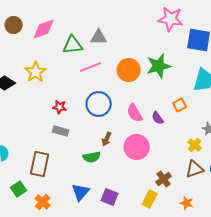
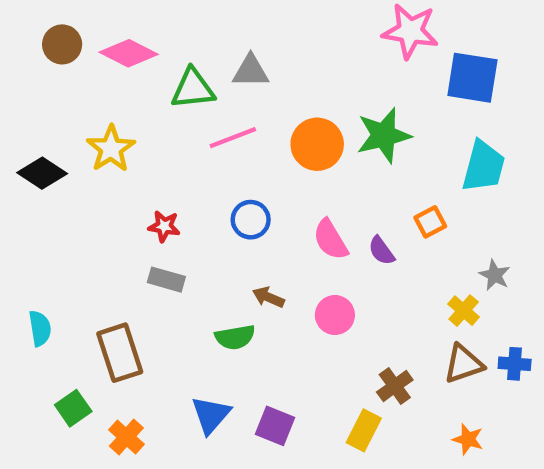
pink diamond: (44, 29) -> (129, 53), turned 45
blue circle: (99, 104) -> (251, 220), size x0.7
brown arrow: (107, 139) -> (268, 297), turned 88
pink circle: (137, 147) -> (335, 315), size x0.7
brown rectangle: (40, 164) -> (120, 353), turned -30
orange star: (187, 203) -> (468, 439), moved

